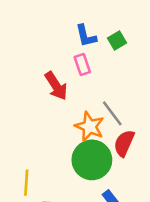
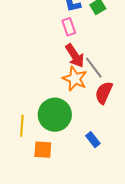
red arrow: (56, 86) -> (75, 56), moved
green circle: (92, 160) -> (55, 115), moved

